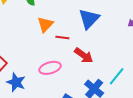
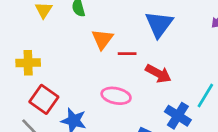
pink ellipse: (50, 68) -> (116, 96), turned 35

